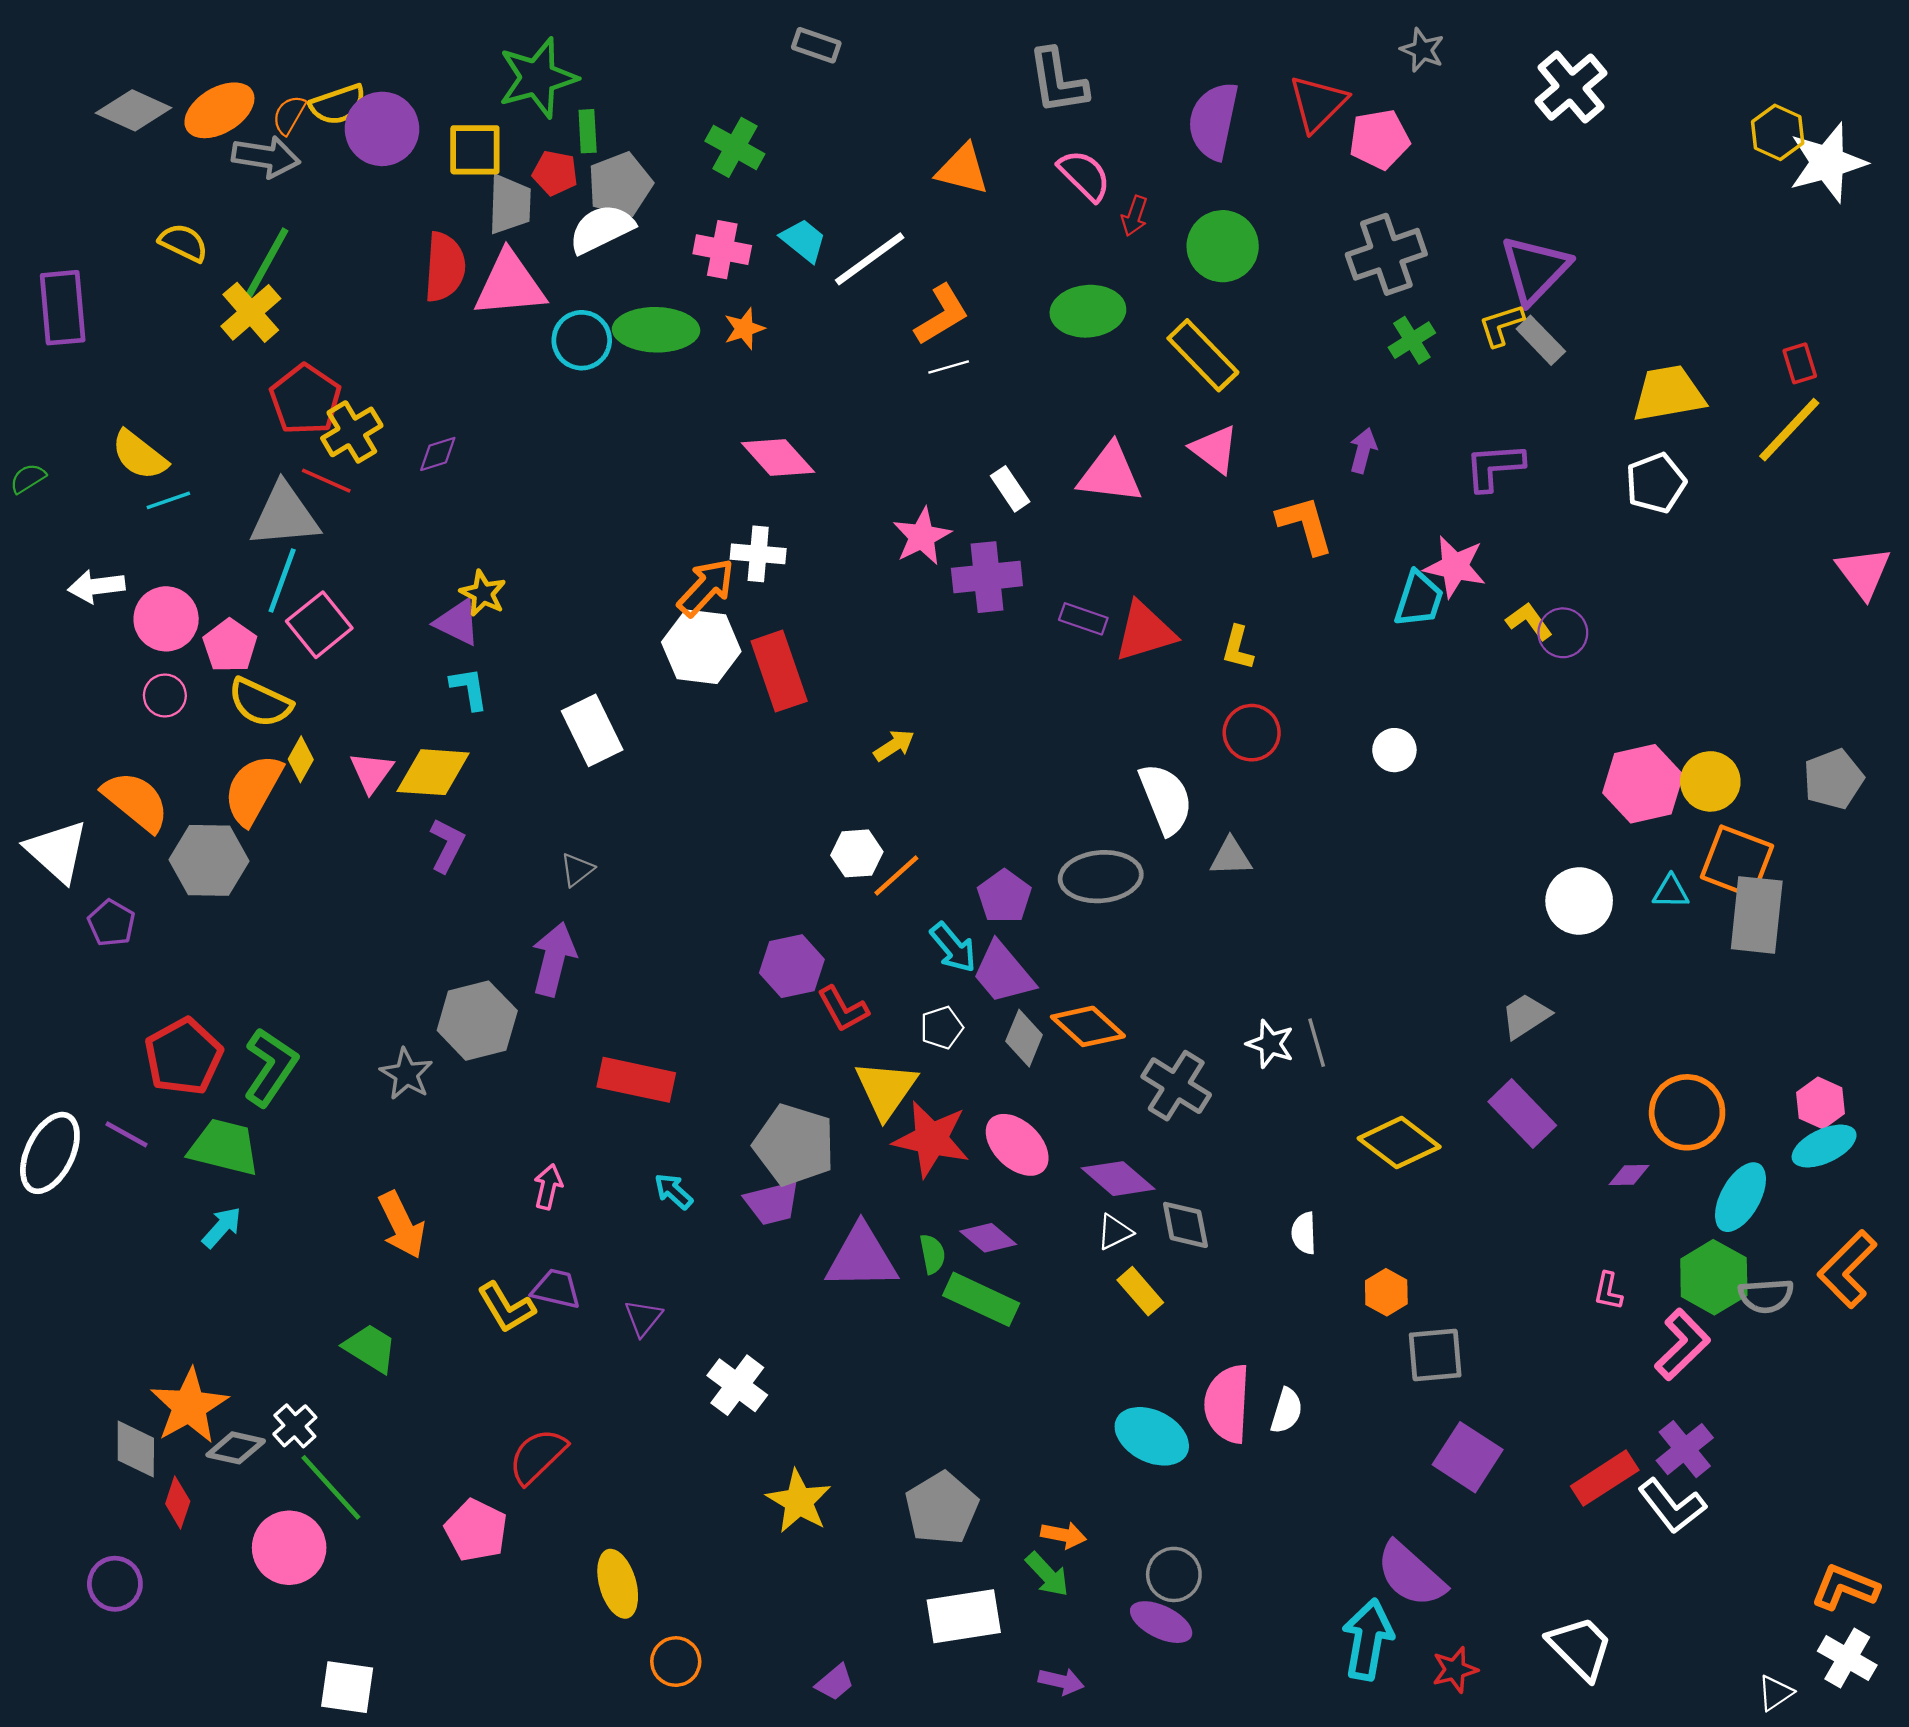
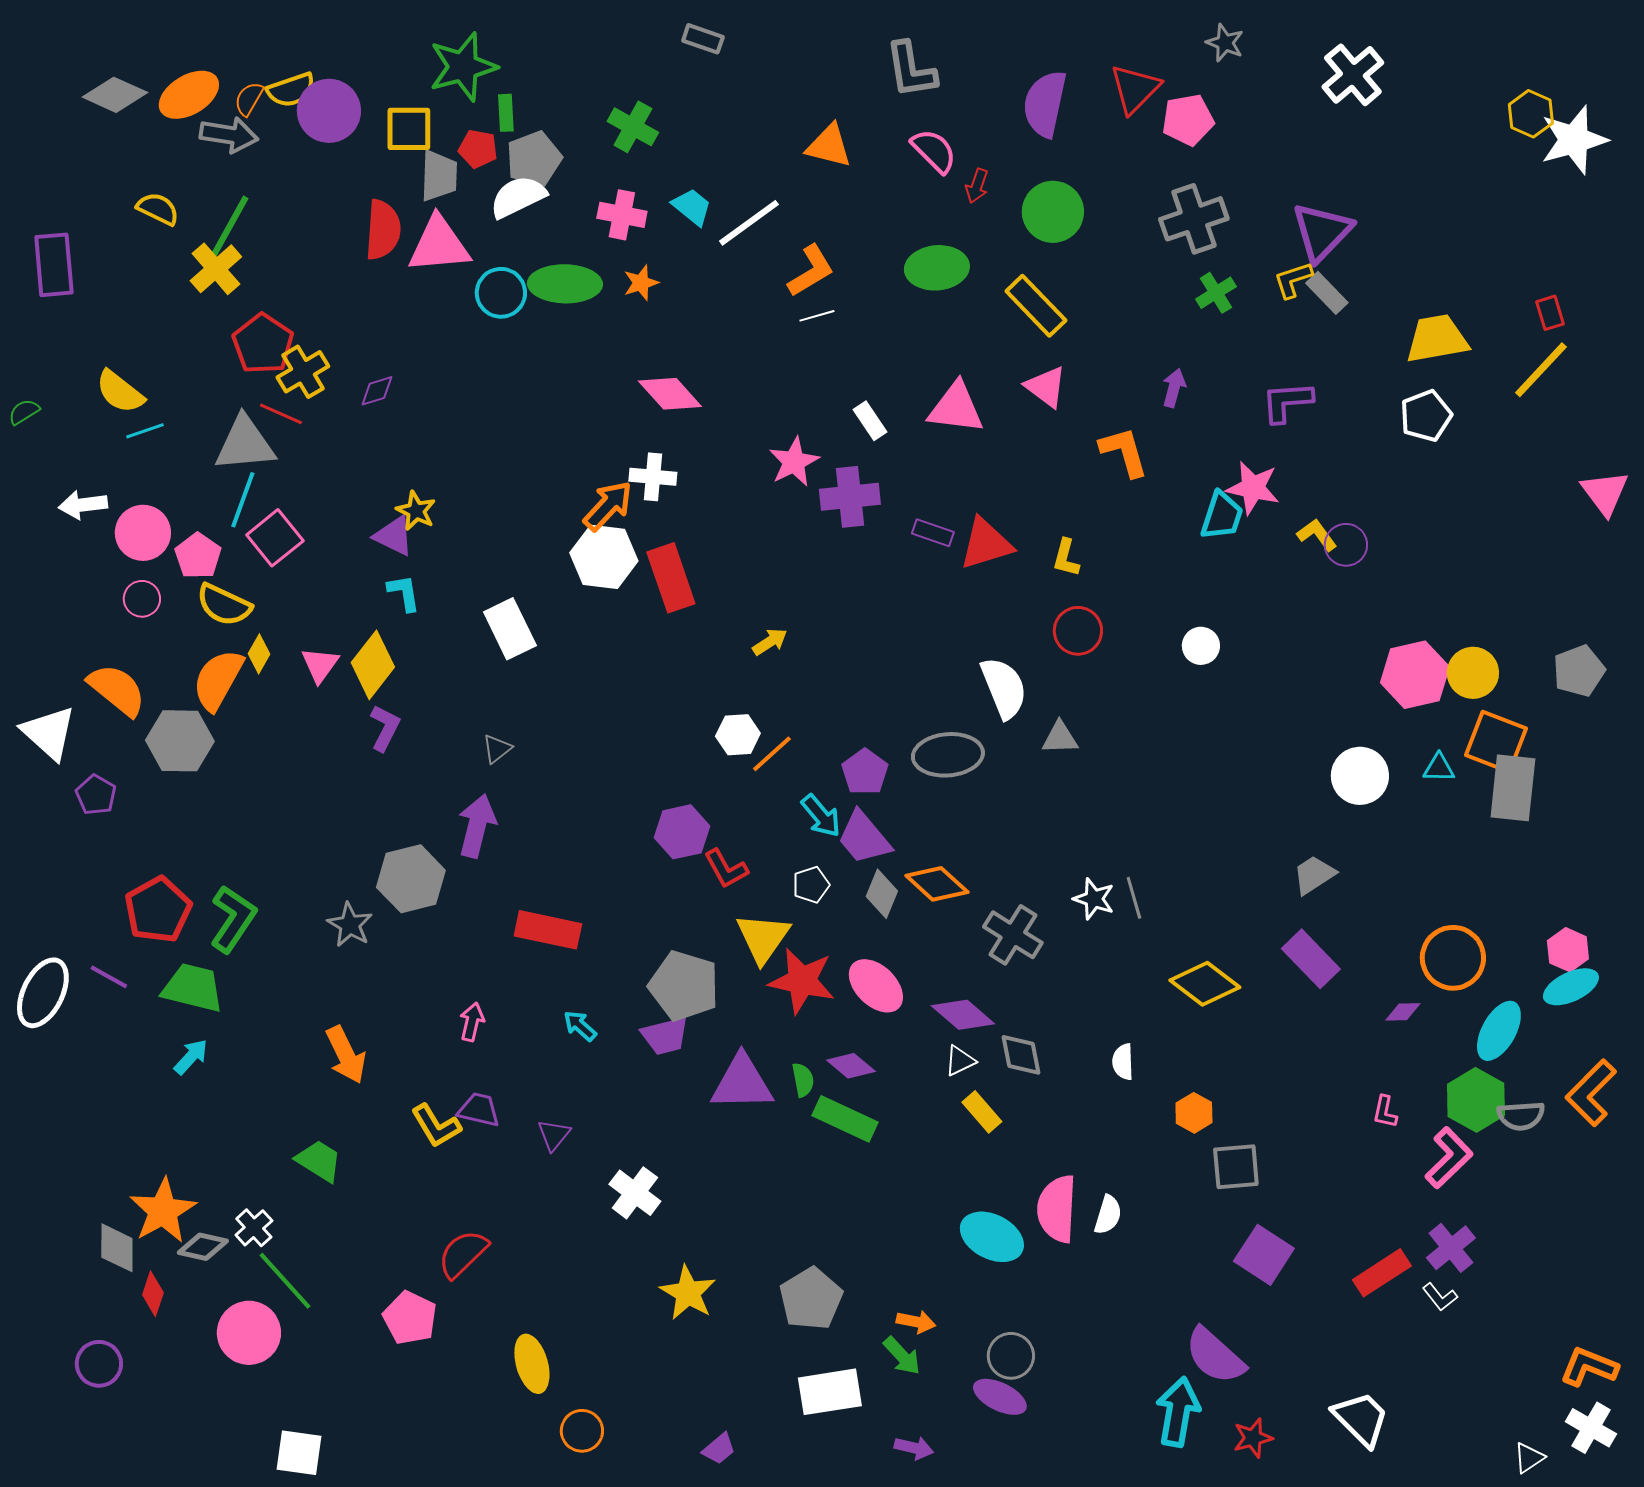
yellow diamond: (433, 772) -> (373, 665), turned -56
white L-shape: (1672, 1506) -> (1440, 1297), size x0.6

